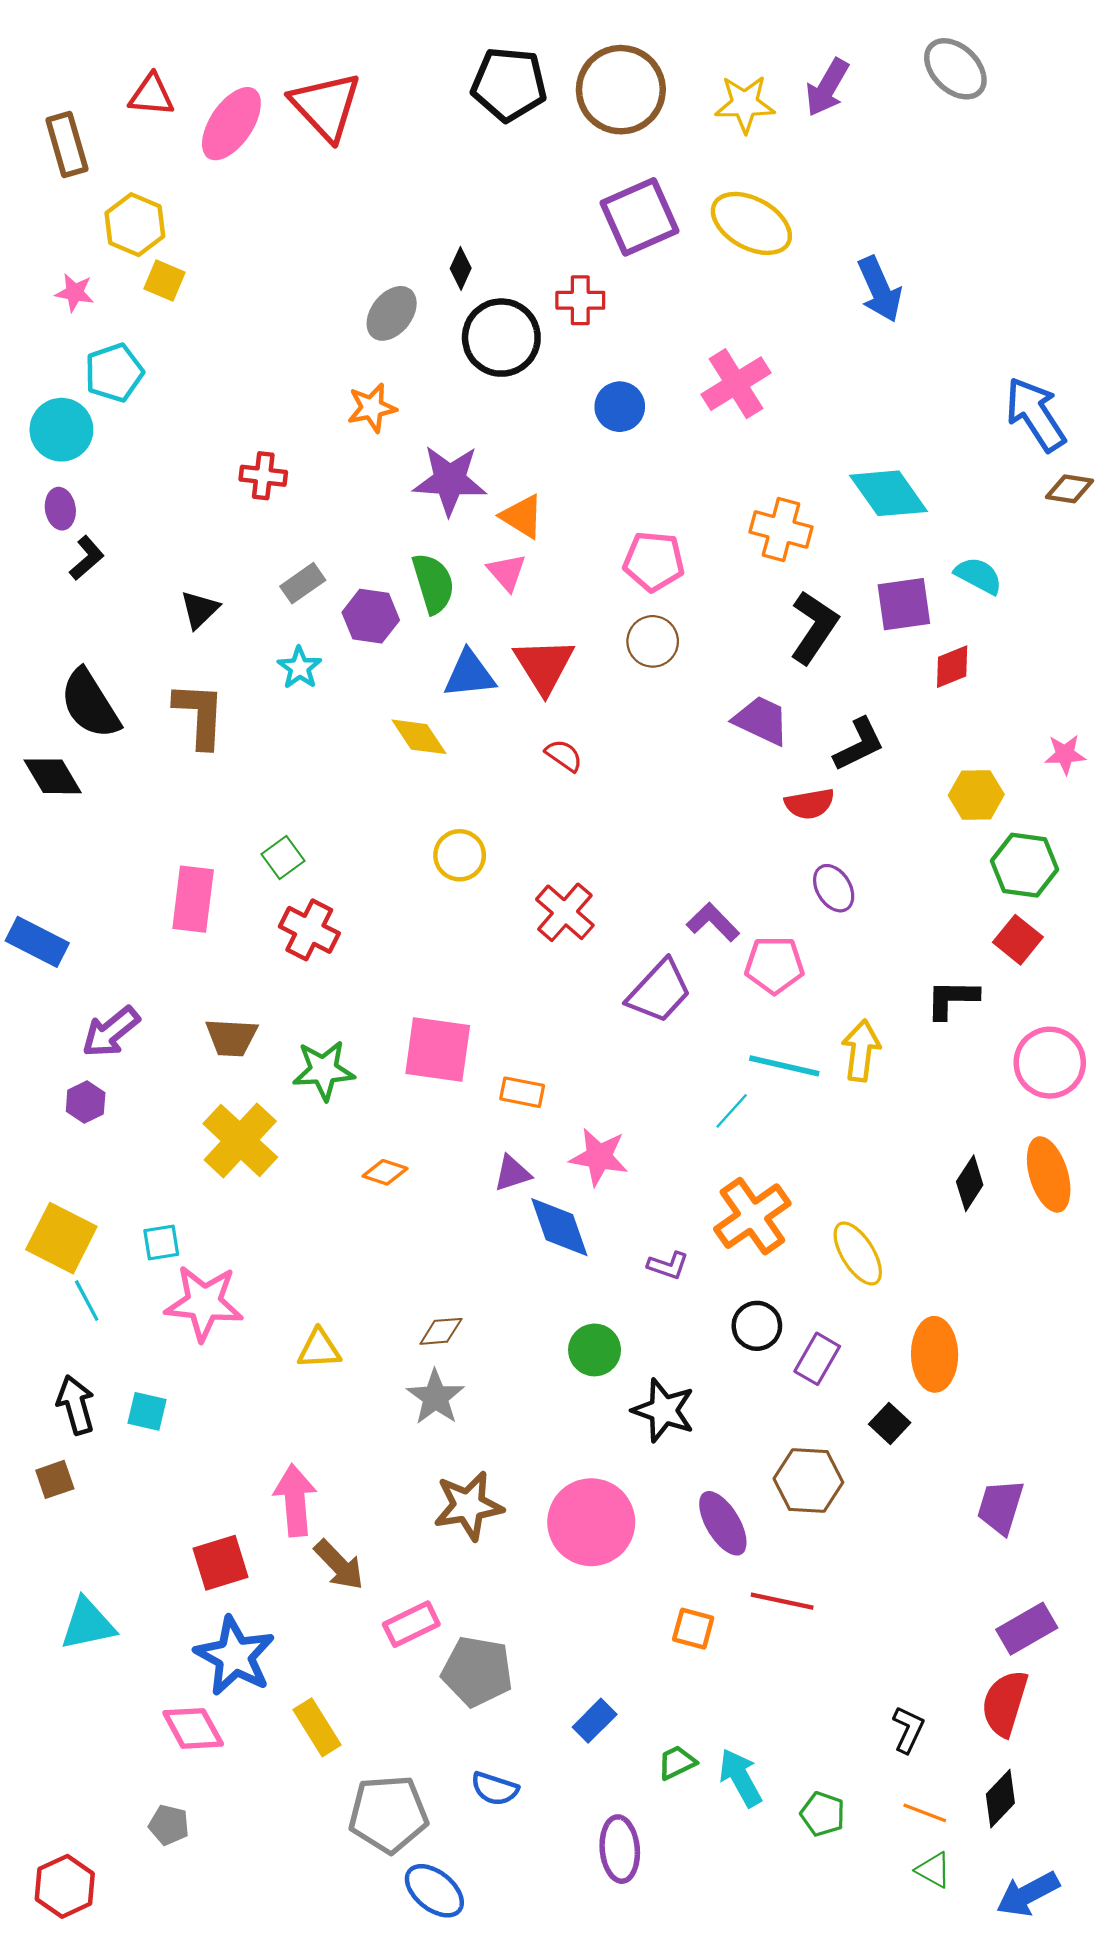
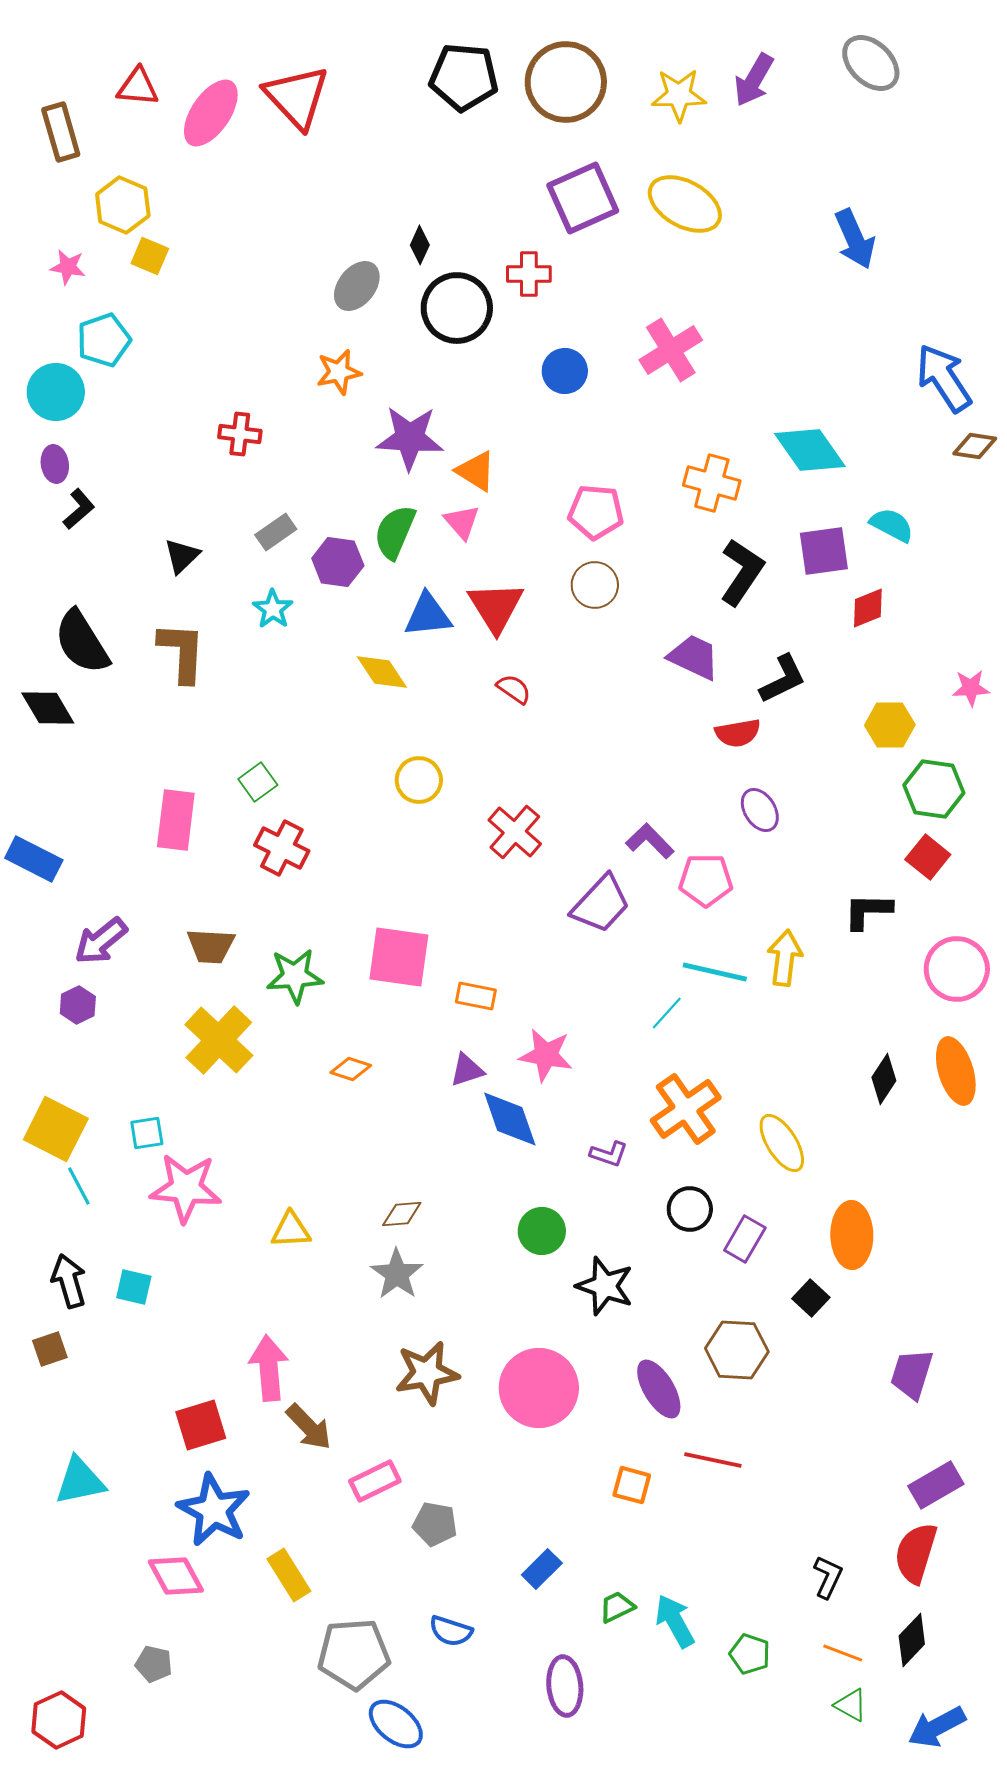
blue arrow: (880, 289) -> (855, 239), moved
green semicircle: (433, 583) -> (395, 532), turned -140
gray pentagon: (477, 1671) -> (435, 1524), size x0.7

